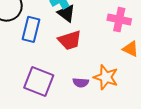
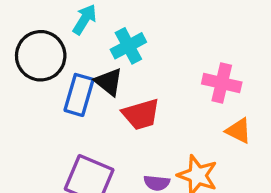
black triangle: (66, 13) -> (109, 82), moved

